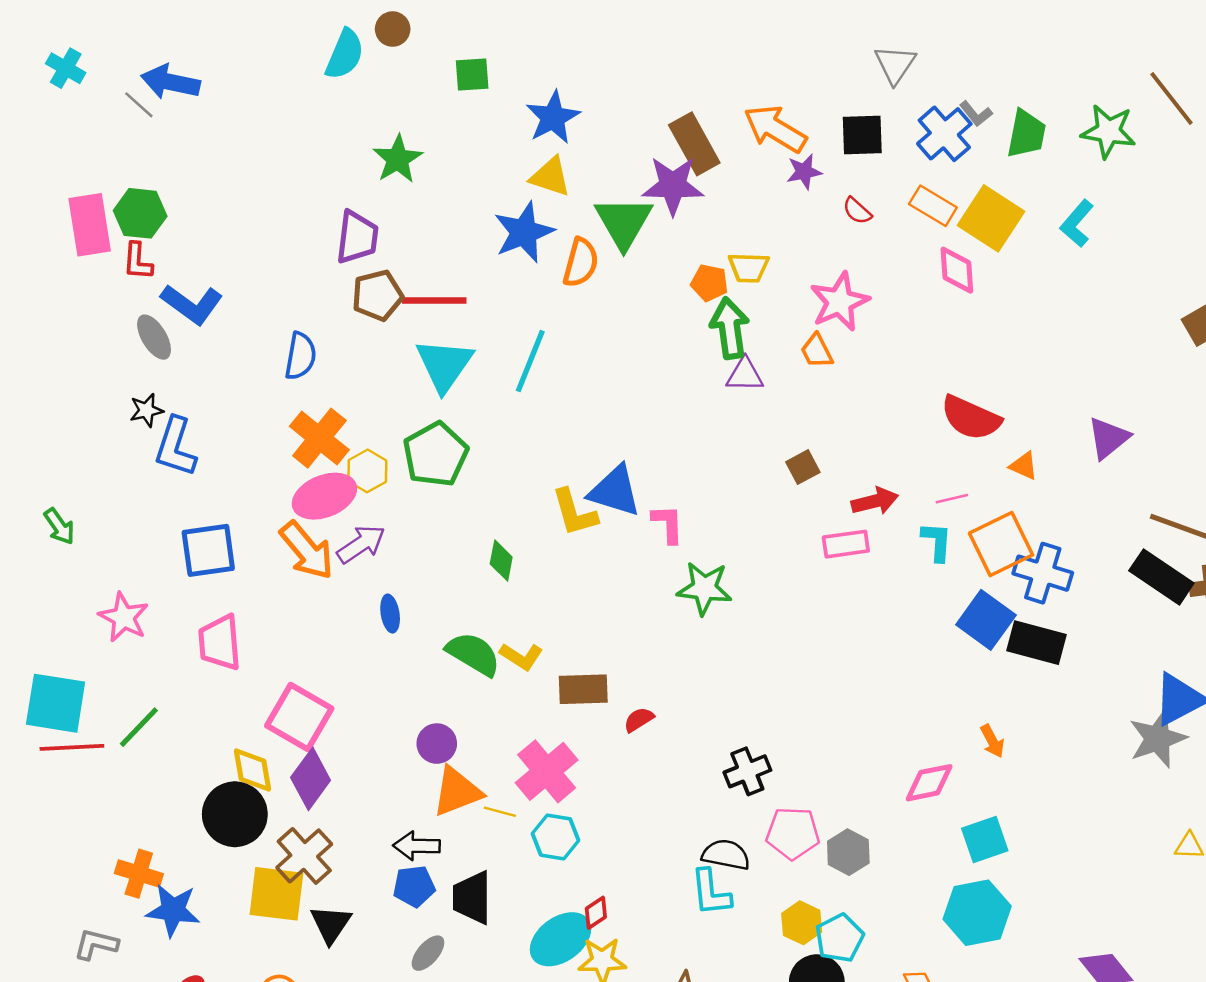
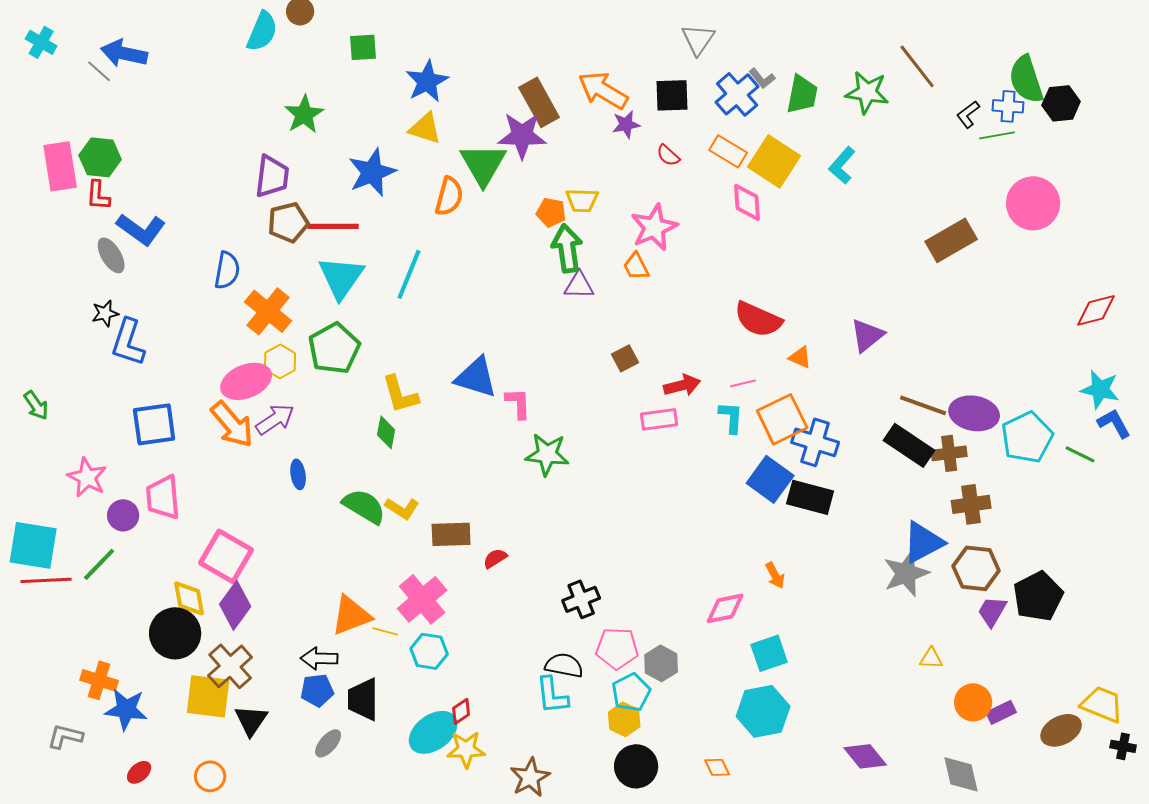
blue star: (524, 232) -> (372, 172), moved
orange cross: (319, 438) -> (268, 311), moved
yellow L-shape: (574, 513) -> (400, 394), moved
purple circle: (437, 744) -> (123, 515), moved
cyan pentagon: (839, 938) -> (631, 692), moved

